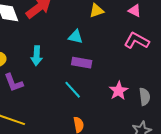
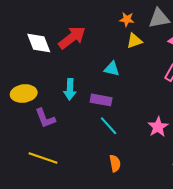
purple rectangle: (82, 63) -> (101, 100), moved

